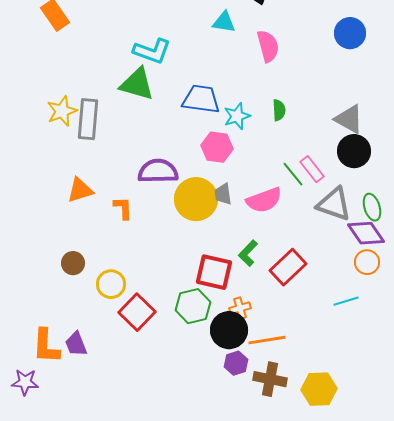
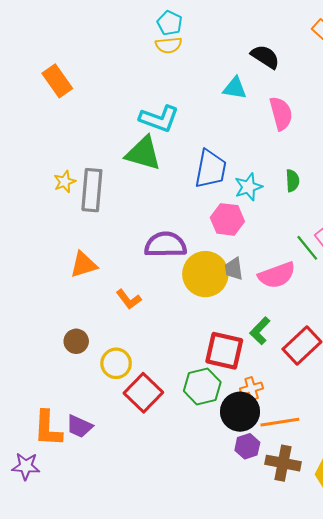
blue trapezoid: (201, 99) -> (211, 169), turned 93
yellow star: (62, 111) -> (65, 182), size x0.7
orange L-shape: (123, 208) -> (129, 299), moved, turned 145
purple trapezoid: (76, 344) -> (79, 426), turned -44

